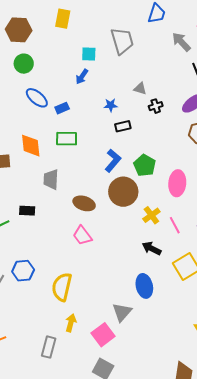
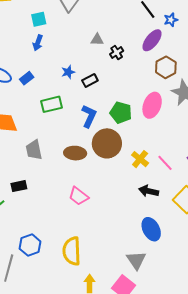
blue star: (111, 105) -> (68, 72), moved
green rectangle: (67, 139) -> (51, 104), moved
pink ellipse: (177, 183) -> (152, 105), moved, turned 30
brown ellipse: (84, 203) -> (75, 153), moved

